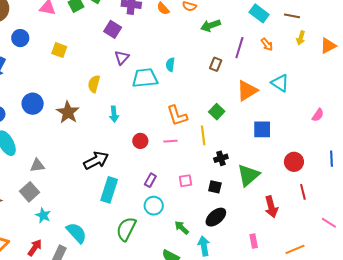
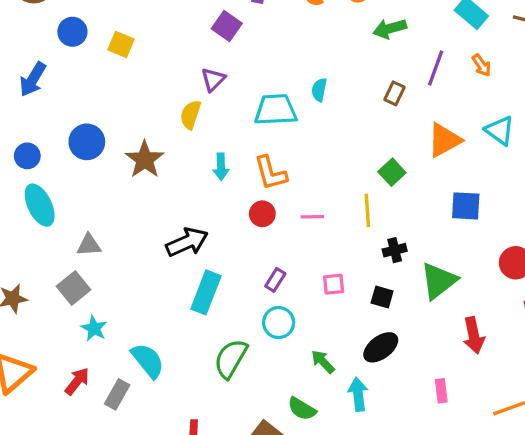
yellow square: (59, 50) -> (121, 45), moved
purple triangle: (122, 58) -> (213, 80), moved
orange L-shape: (177, 116) -> (271, 173), moved

